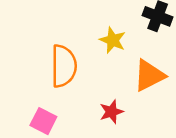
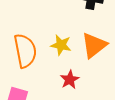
yellow star: (113, 40) -> (61, 45), moved

